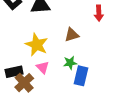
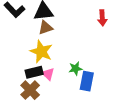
brown triangle: (72, 35) -> (46, 28), moved
black rectangle: (14, 72) -> (34, 72), moved

